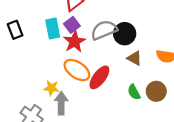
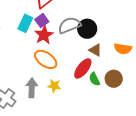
cyan rectangle: (53, 28) -> (25, 23), turned 36
red ellipse: (99, 77) -> (83, 68), moved
yellow star: (51, 88) -> (54, 86), moved

